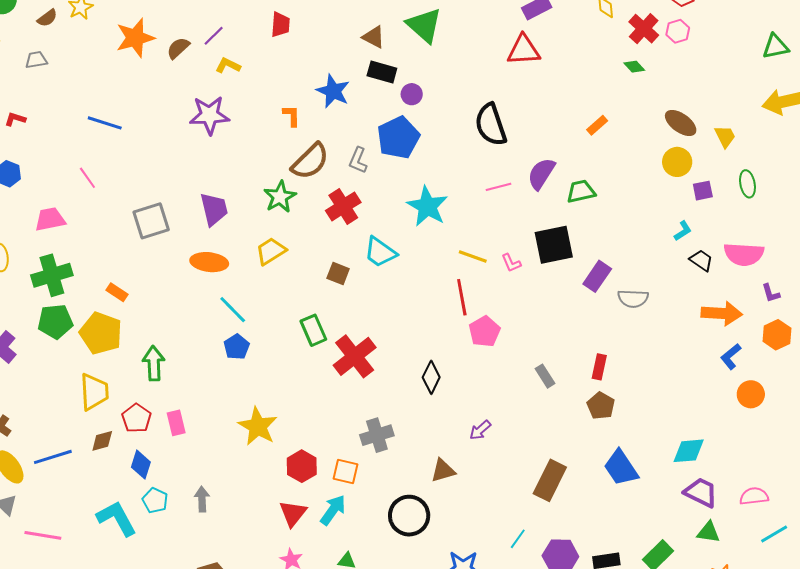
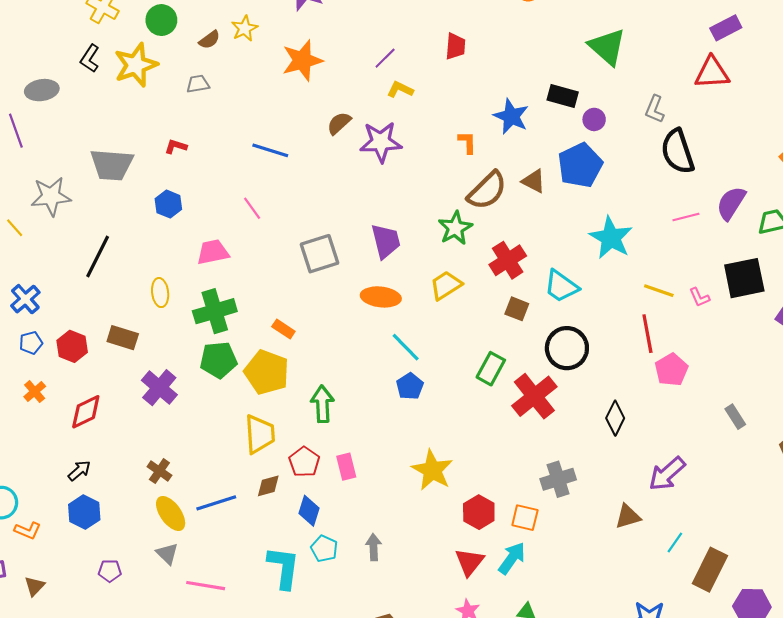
brown triangle: (374, 37) -> (534, 181), moved
brown semicircle: (178, 48) -> (339, 123), moved
gray L-shape: (358, 160) -> (655, 109), moved
red cross: (343, 206) -> (508, 260), moved
green rectangle: (313, 330) -> (491, 369), turned 52
purple arrow: (480, 430) -> (667, 474), size x1.6
brown rectangle: (550, 480) -> (710, 570), moved
black circle: (409, 516) -> (567, 348), moved
cyan L-shape: (117, 518) -> (284, 567), turned 36
cyan line: (518, 539) -> (675, 542), moved

